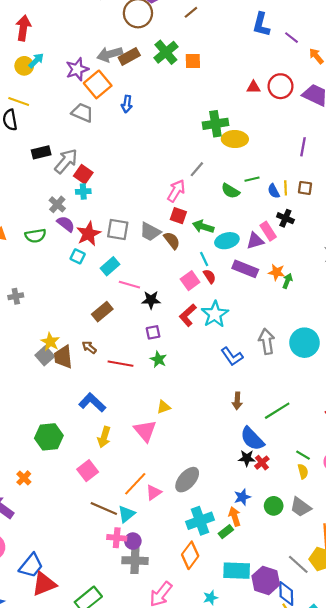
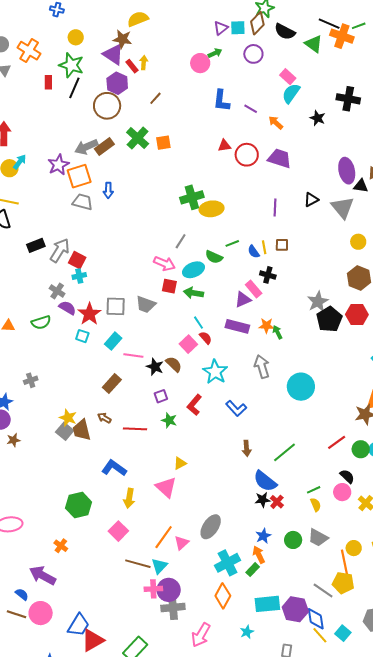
orange square: (98, 84) -> (79, 176), turned 30
red triangle: (253, 87) -> (224, 146), moved
gray trapezoid: (82, 113) -> (83, 202), moved
pink arrow: (176, 191) -> (164, 264), turned 90
brown semicircle: (172, 240) -> (174, 364), moved
cyan ellipse: (227, 241) -> (193, 270), moved
green arrow: (287, 281) -> (277, 332), turned -40
black star: (151, 300) -> (155, 367), turned 30
red L-shape: (188, 315) -> (194, 405), moved
gray arrow: (267, 341) -> (262, 367), moved
green line: (303, 455) -> (314, 490), turned -48
purple circle: (133, 541) -> (169, 590), size x1.5

